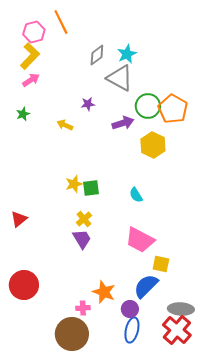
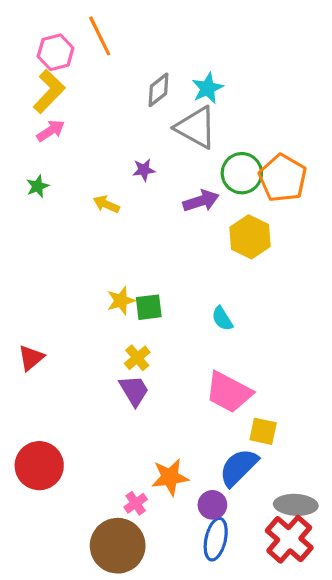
orange star: (104, 292) -> (170, 477), turned -30
pink cross: (83, 308) -> (136, 503), turned -32

